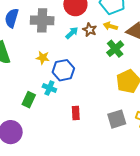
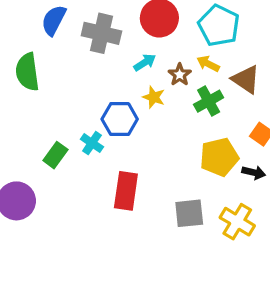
brown star: (90, 30) -> (180, 75), moved
yellow star: (43, 58) -> (154, 97), moved
red rectangle: (76, 113) -> (126, 191), size x1.6

